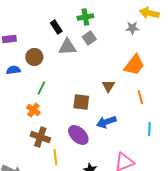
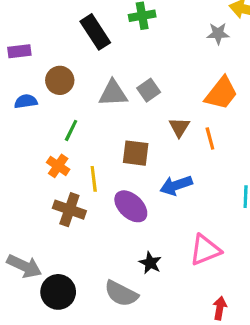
black rectangle: (56, 27) -> (95, 32), size x1.5
gray square: (89, 38) -> (149, 90), moved
gray triangle: (67, 47) -> (113, 93), moved
orange line: (140, 97) -> (210, 138), moved
yellow line: (55, 157) -> (94, 179), moved

